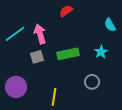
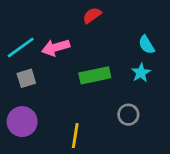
cyan semicircle: (110, 25) -> (146, 45), moved
pink arrow: (40, 34) -> (56, 48), turned -90
gray square: (37, 57) -> (26, 78), moved

